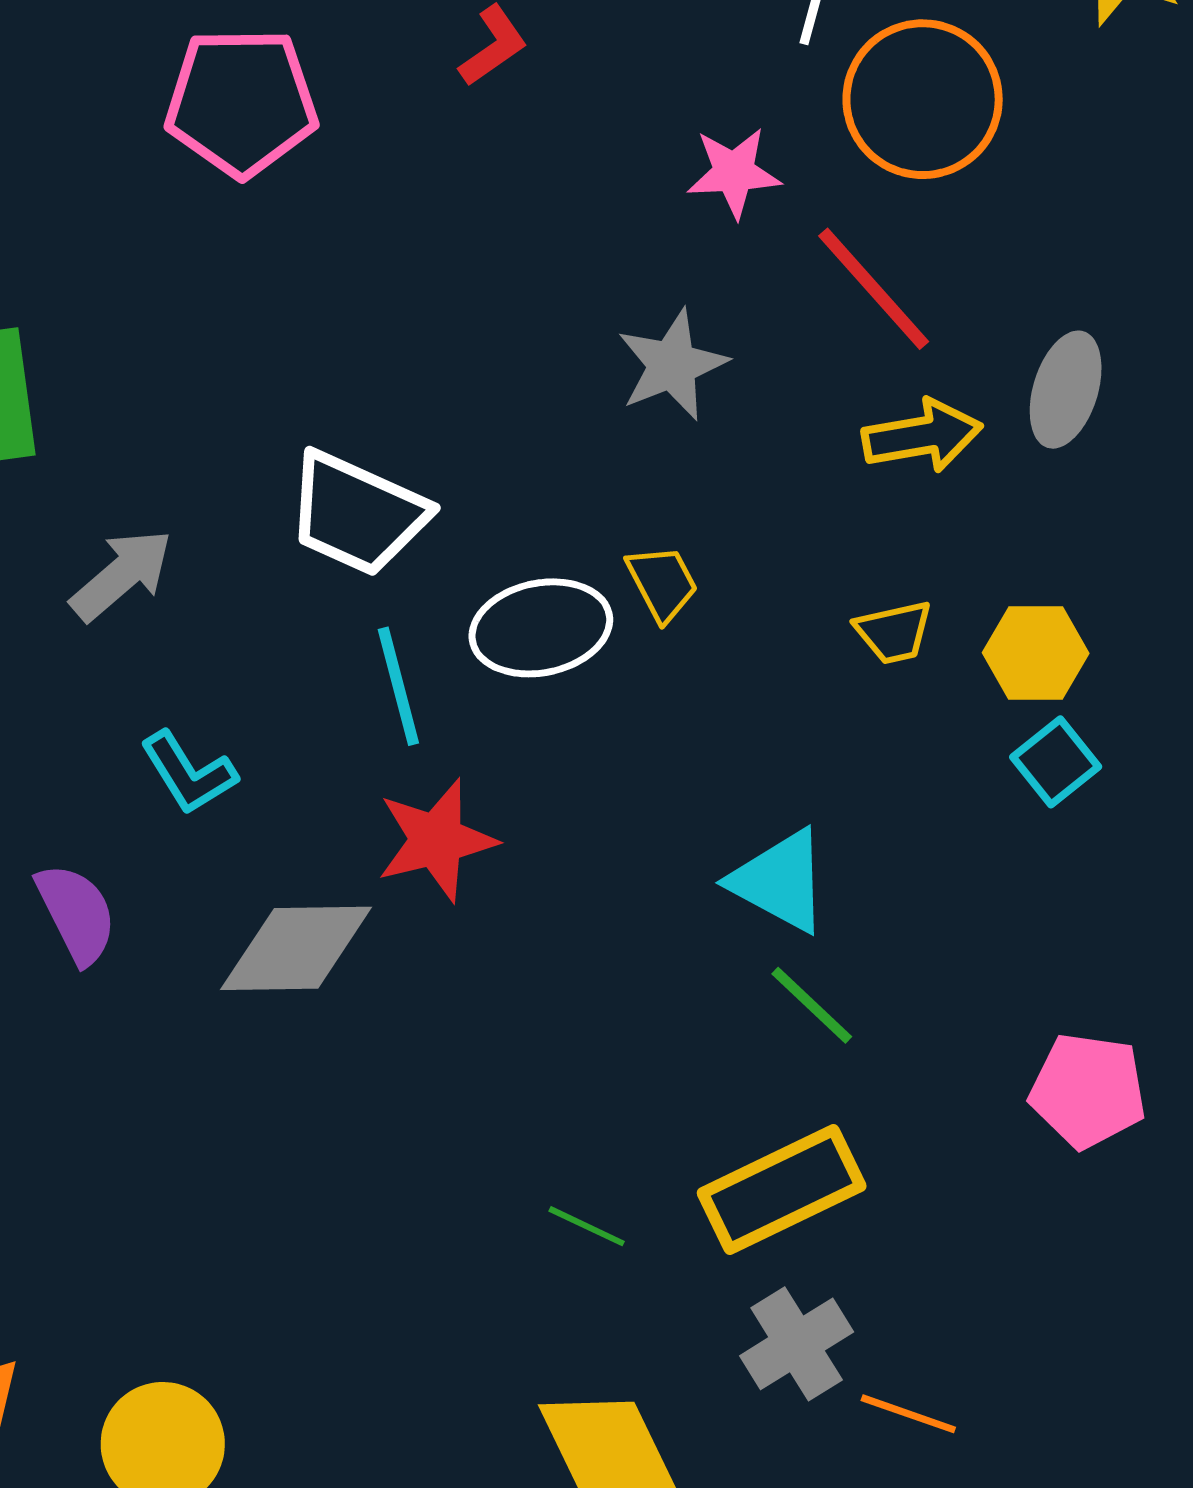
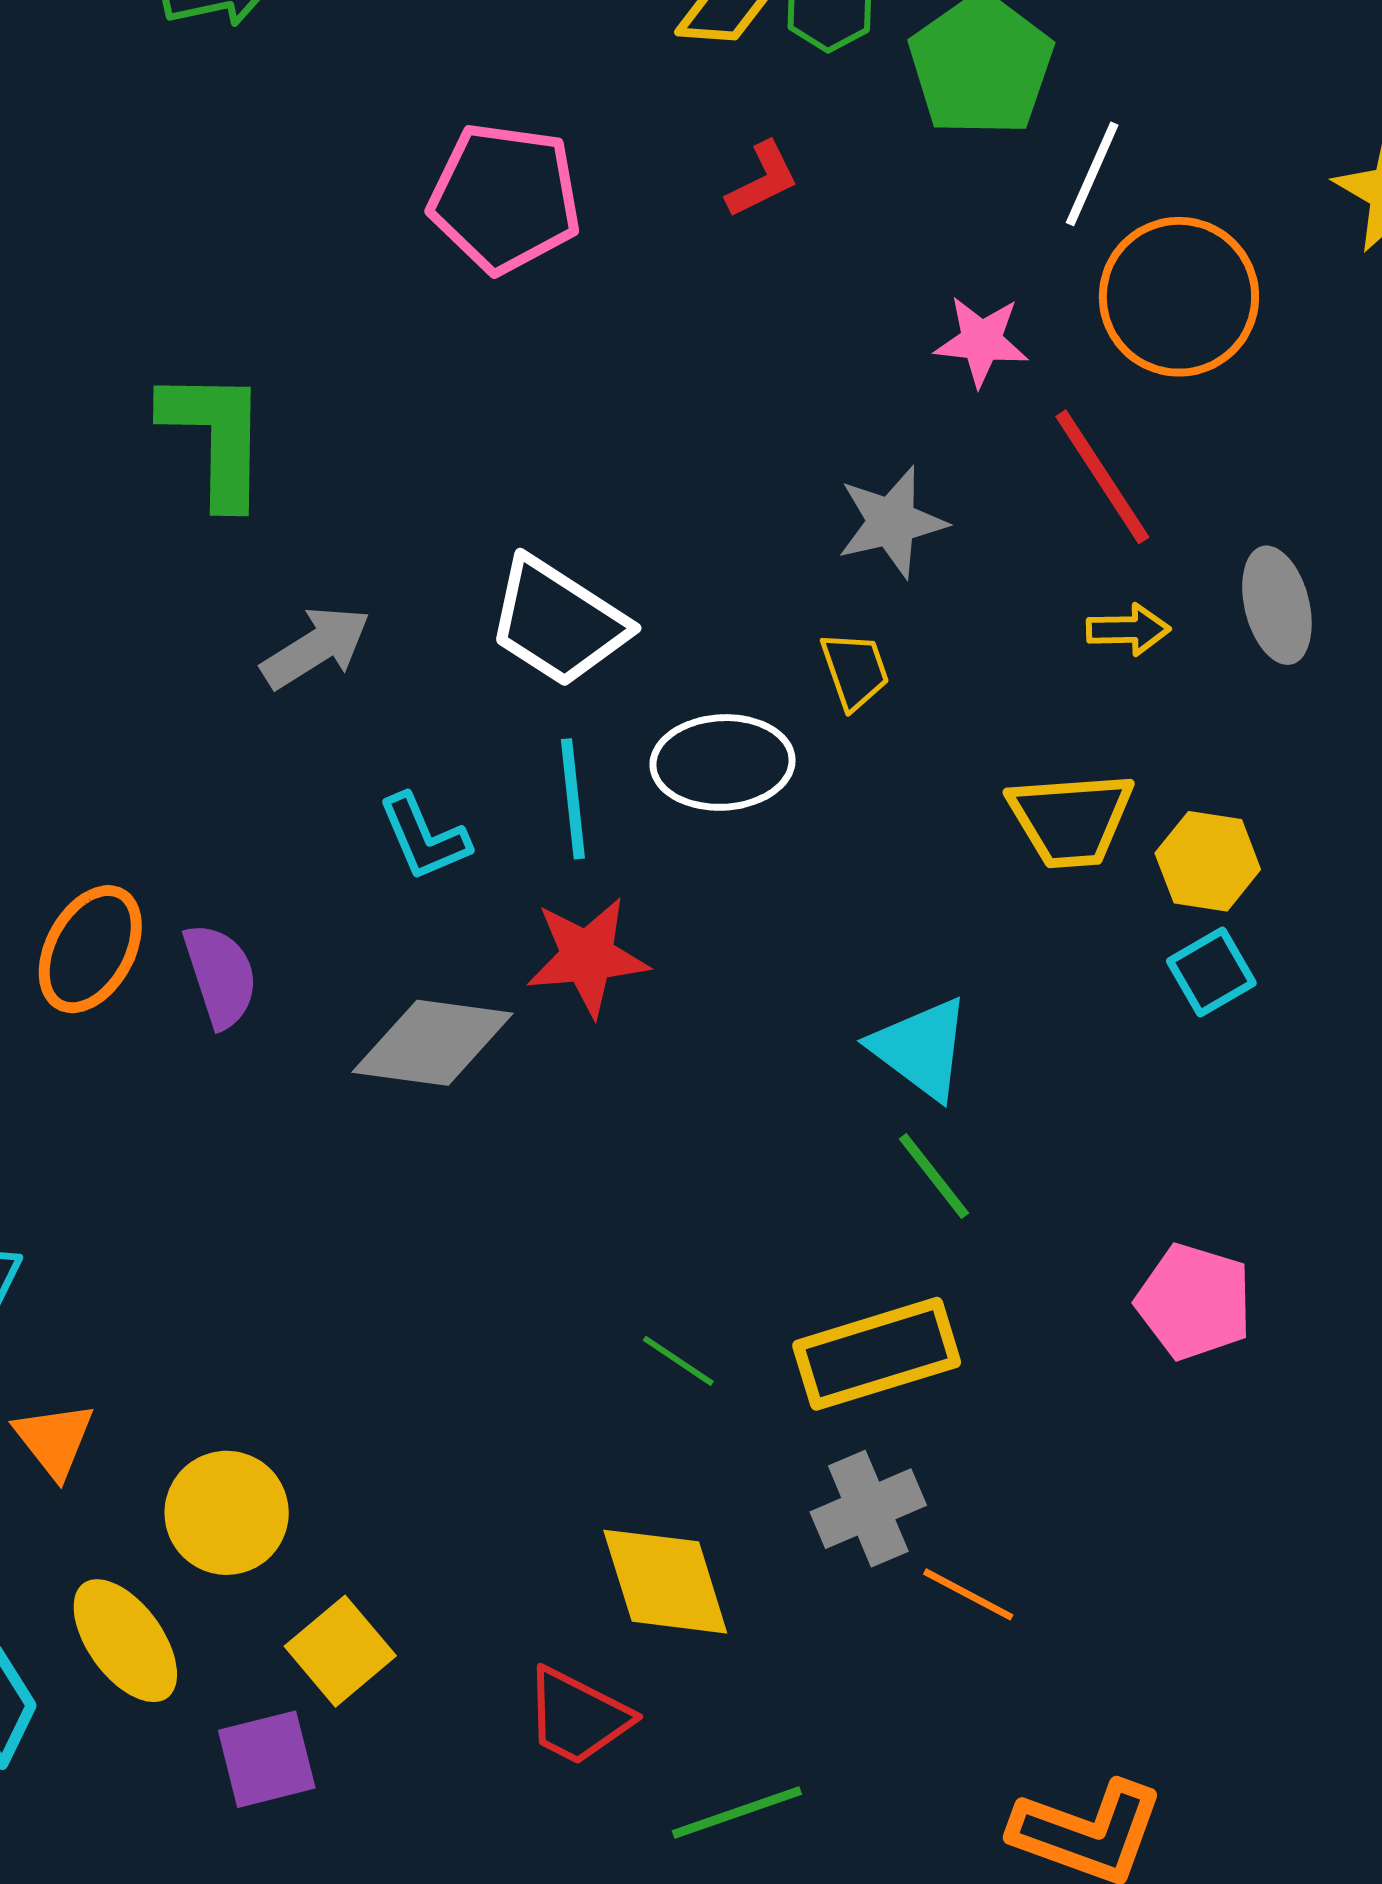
gray ellipse: (1066, 390) -> (1277, 605), turned -40
yellow arrow: (922, 436) -> (1128, 630), size x0.7
yellow trapezoid: (662, 583) -> (855, 670), moved
yellow trapezoid: (894, 632) -> (1071, 819), size x1.6
cyan L-shape: (188, 773) -> (424, 837), moved

